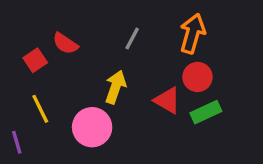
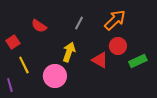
orange arrow: (192, 33) -> (115, 20), turned 30
red square: (35, 60) -> (13, 42), moved
green rectangle: (206, 112) -> (138, 61), moved

